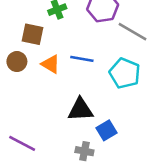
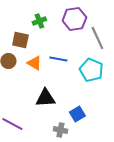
gray line: (133, 32) -> (97, 38), turned 35
black triangle: (81, 110) -> (45, 98), moved

